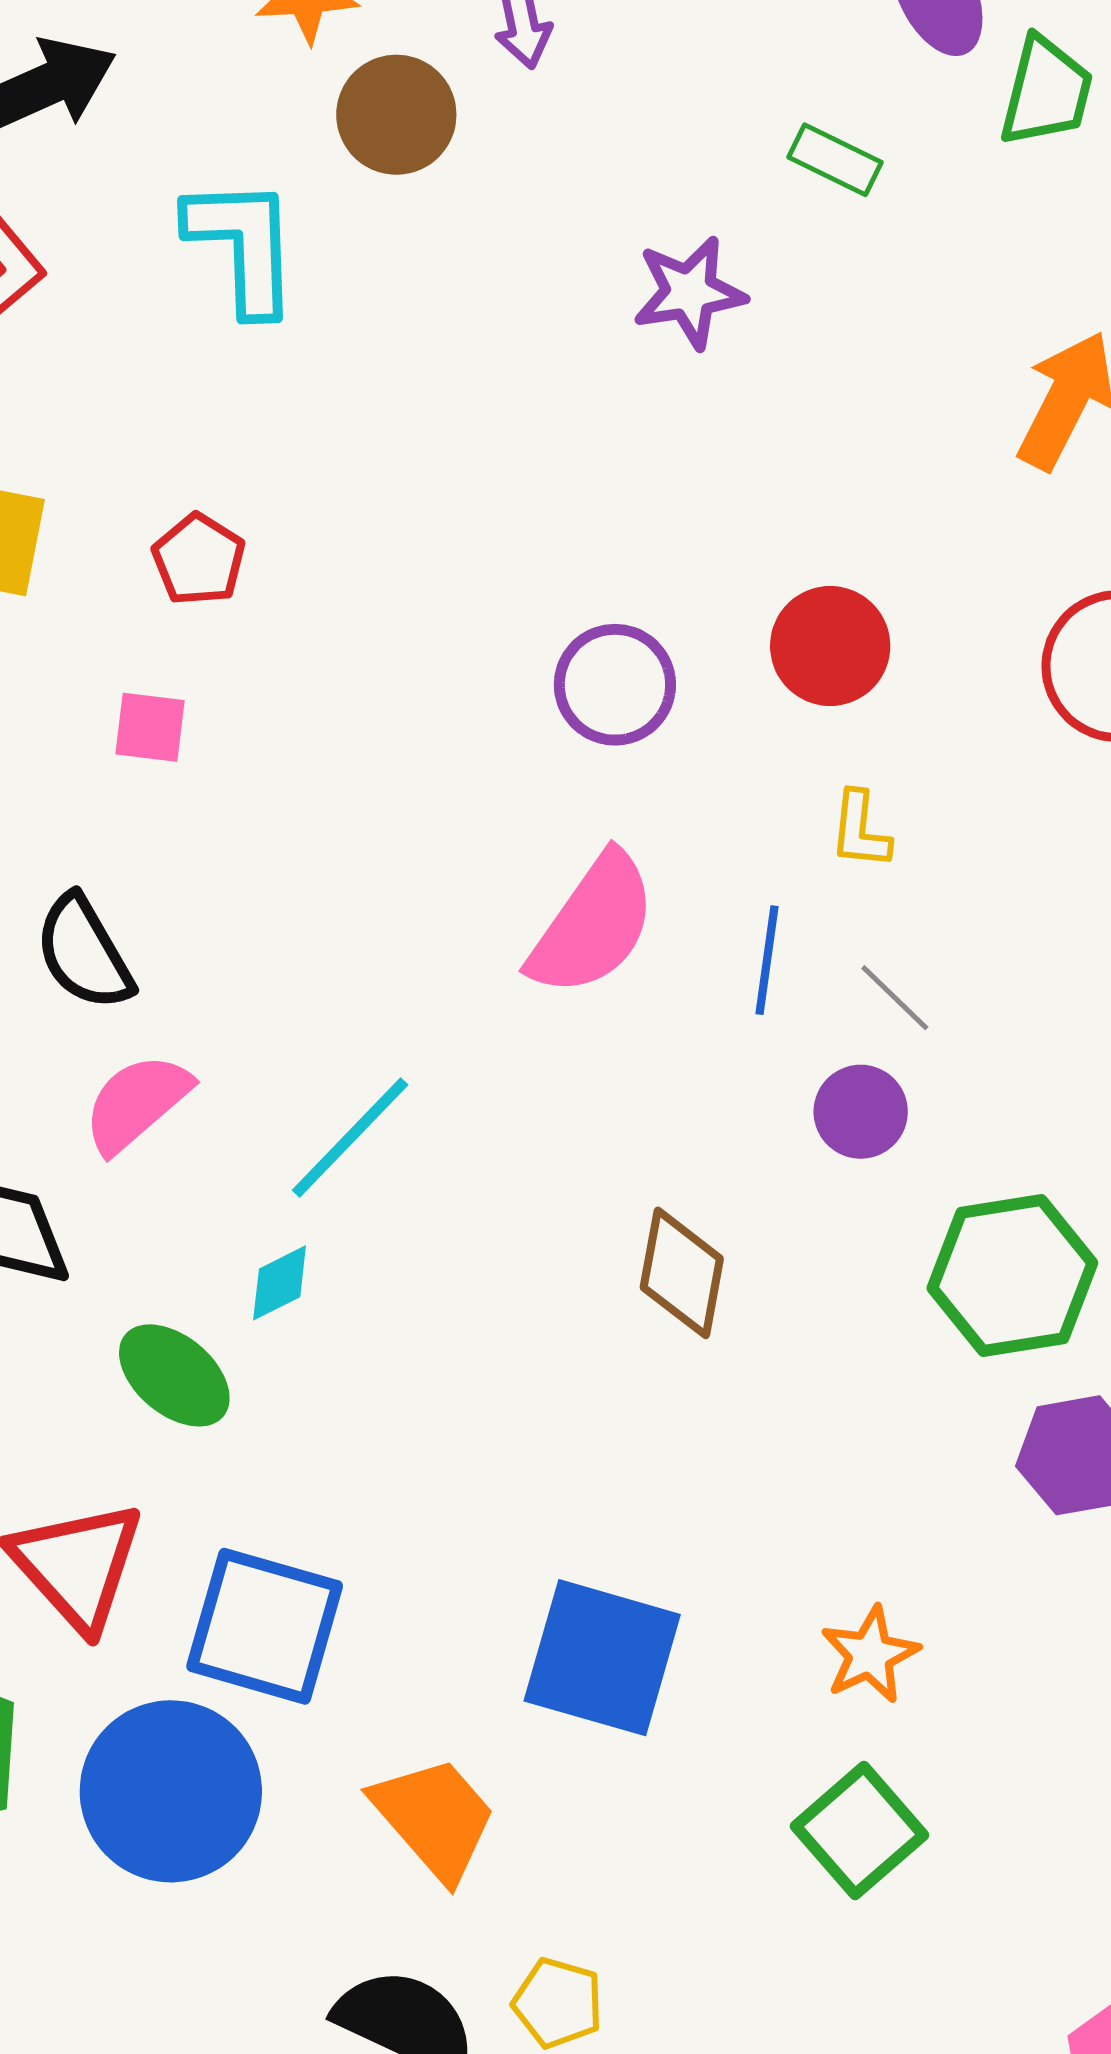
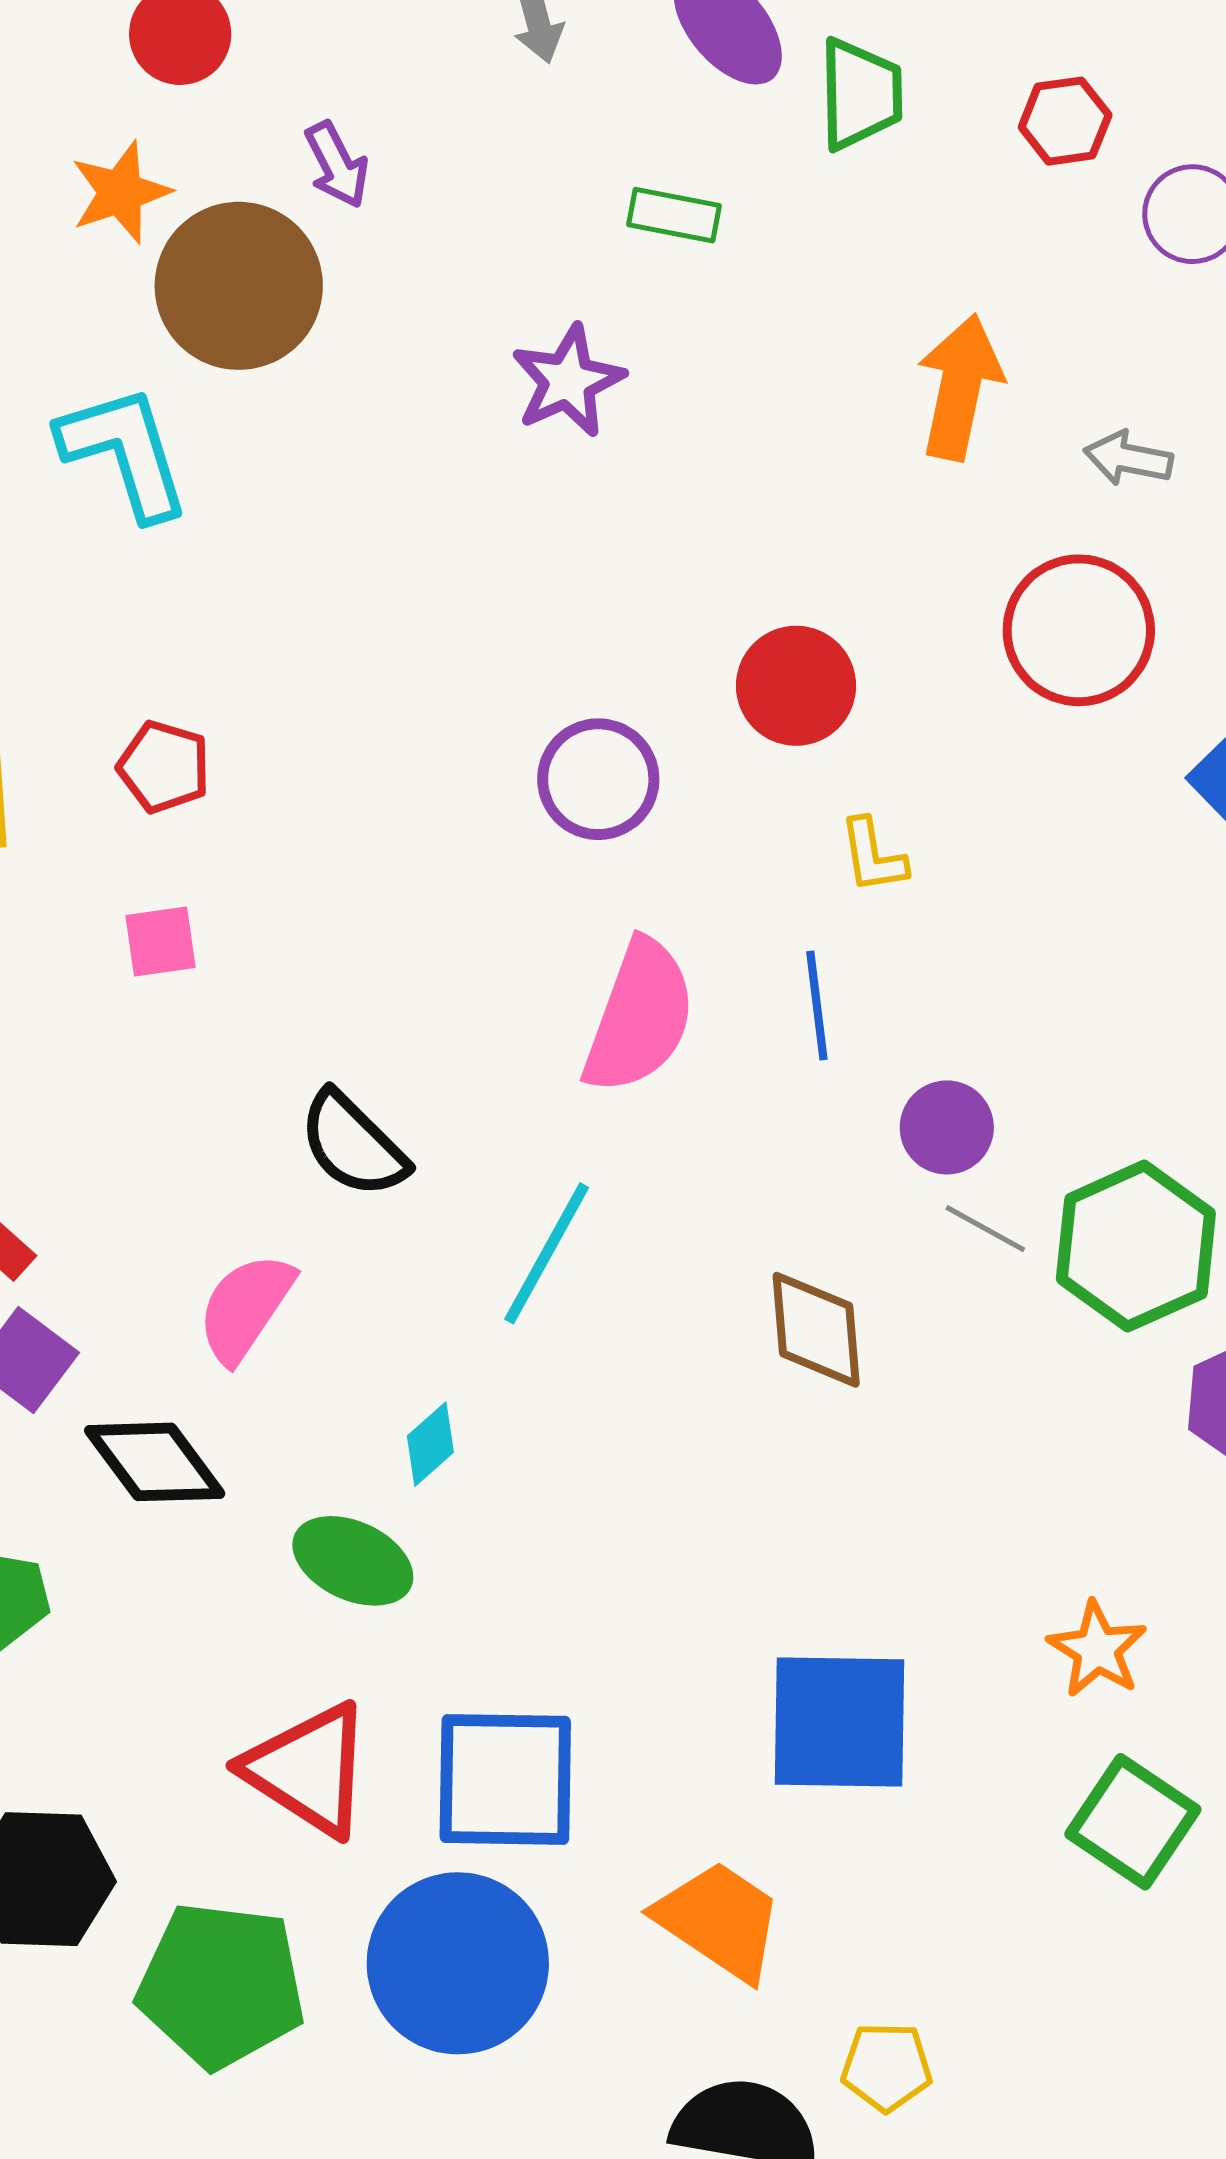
brown circle: (396, 115) -> (239, 286), size x1.4
black semicircle: (84, 953) -> (353, 1145), moved
gray line: (895, 998) -> (985, 1229), moved
cyan line: (350, 1138) -> (547, 1253), moved

